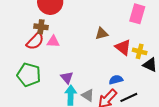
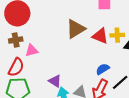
brown triangle: (102, 34) -> (76, 29), size x1.5
red semicircle: (35, 41) -> (16, 67), moved

